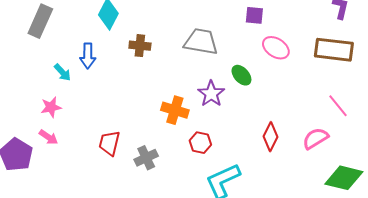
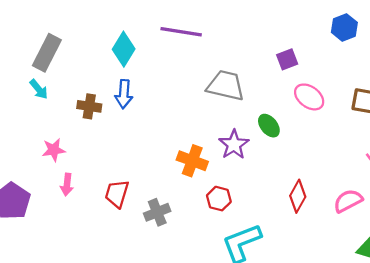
purple square: (254, 15) -> (287, 59), turned -30
brown cross: (140, 46) -> (89, 106), moved
blue arrow: (88, 56) -> (124, 94), moved
cyan arrow: (62, 72) -> (39, 89), moved
pink arrow: (48, 137) -> (67, 185), moved, turned 60

